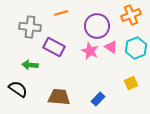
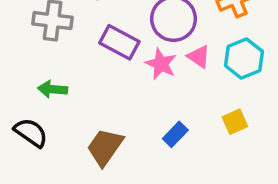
purple rectangle: (54, 47) -> (119, 42), moved
brown trapezoid: (59, 97) -> (105, 147), turned -60
blue rectangle: (98, 99) -> (175, 134), moved

